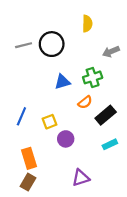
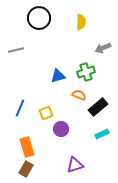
black circle: (52, 44) -> (39, 18), moved
gray line: (24, 45) -> (16, 50), moved
orange semicircle: (85, 102) -> (79, 95), turned -120

